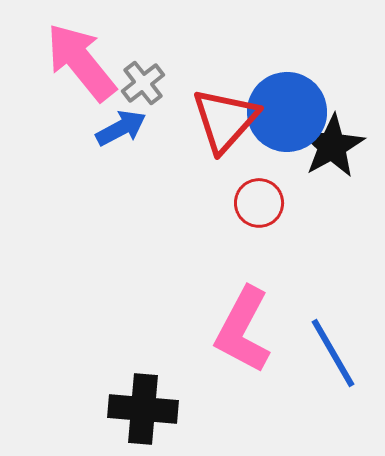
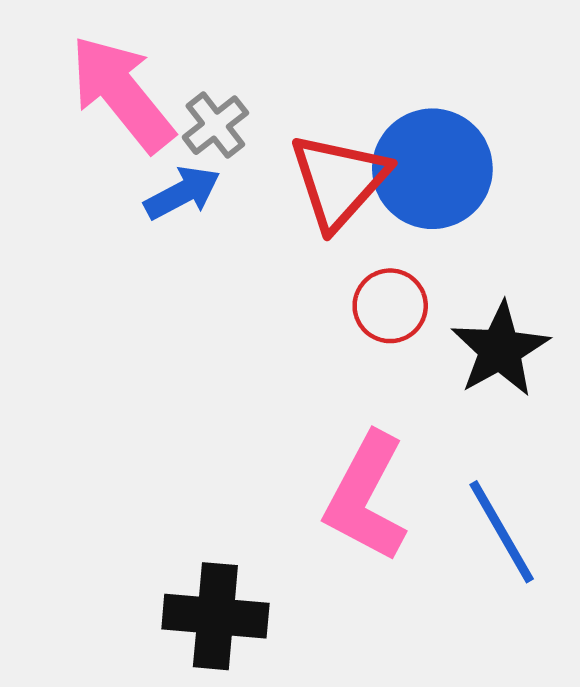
black star: (332, 146) -> (500, 350), moved

